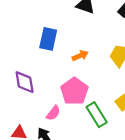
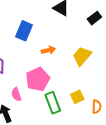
pink semicircle: (53, 113) -> (16, 94), turned 112

